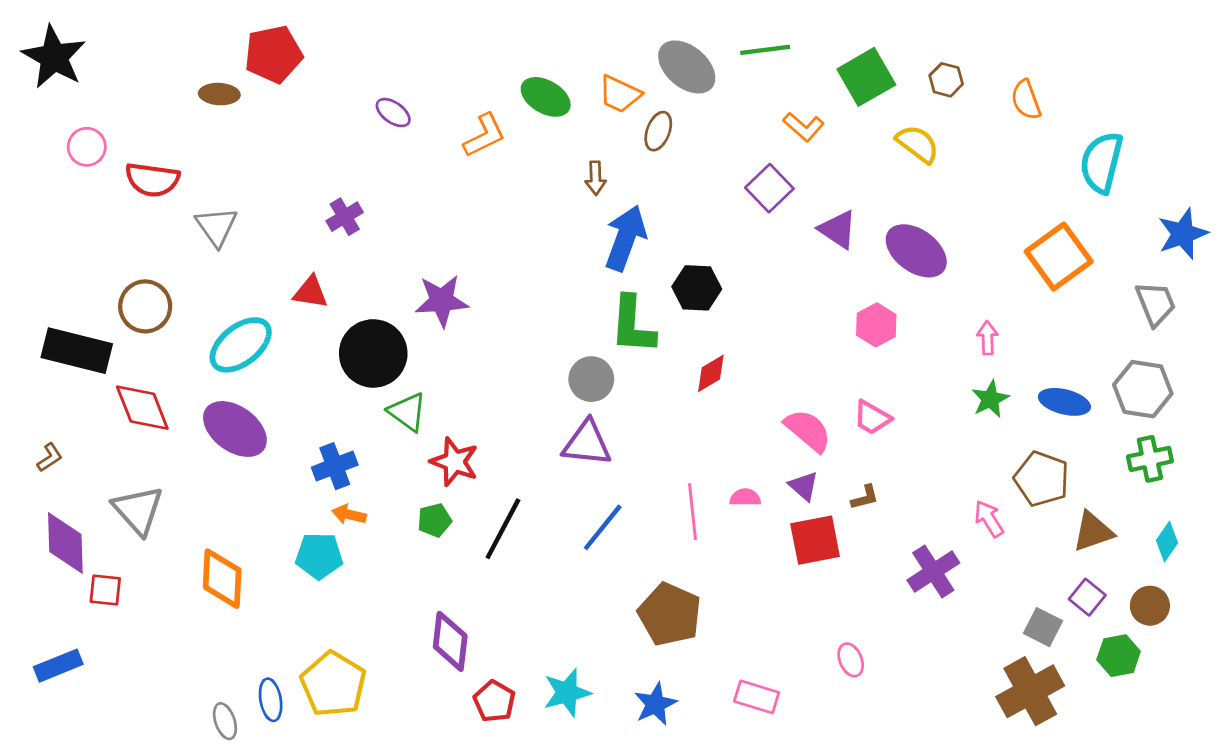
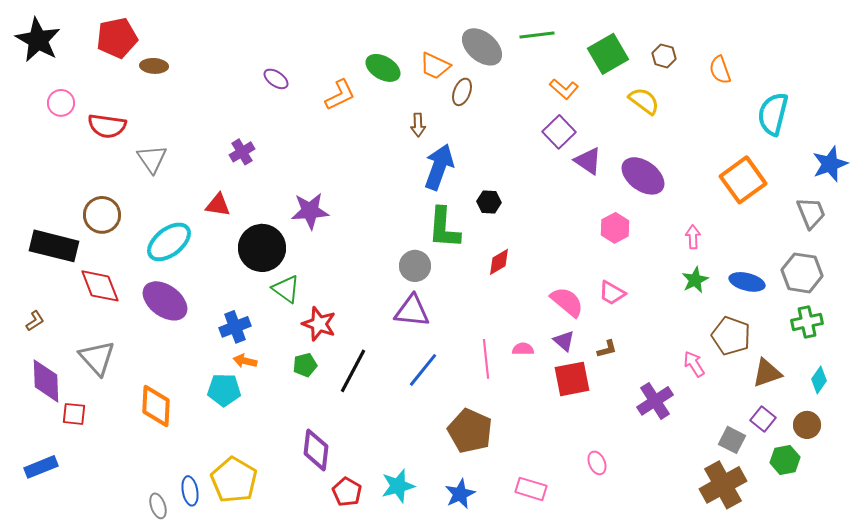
red pentagon: (273, 54) -> (117, 38), moved
purple square: (769, 188) -> (559, 132), moved
black hexagon: (697, 288) -> (489, 202), size x0.7

